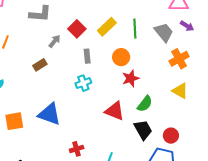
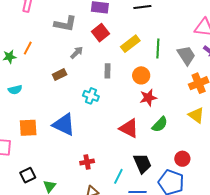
red square: (77, 29) -> (101, 33), moved
cyan cross: (83, 83) -> (91, 96), moved, turned 35
black trapezoid: (143, 130) -> (142, 163), moved

